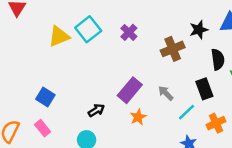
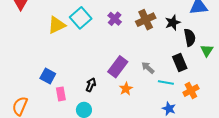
black star: (199, 30) -> (173, 23), moved
brown cross: (173, 49) -> (146, 20), moved
black arrow: (96, 110) -> (91, 85), turned -32
cyan line: (186, 112) -> (166, 83), turned 56
pink rectangle: (43, 128) -> (61, 94), moved, turned 32

